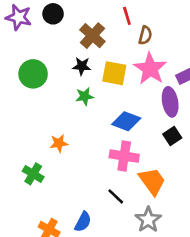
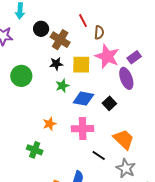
black circle: (53, 14) -> (41, 29), moved
blue diamond: (126, 121) -> (83, 99), moved
black square: (172, 136) -> (109, 103), moved
pink cross: (124, 156) -> (83, 129), moved

